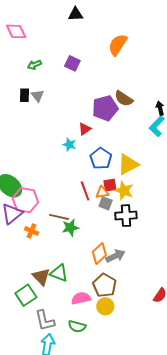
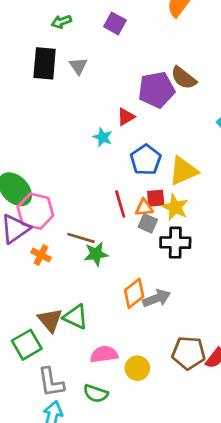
black rectangle: (24, 95) -> (45, 63), size x1.6
gray triangle: (38, 96) -> (78, 66), moved
brown pentagon: (105, 285) -> (189, 353), moved, turned -30

